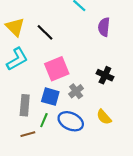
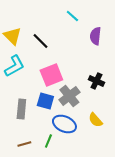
gray cross: (76, 91) -> (69, 96), size x1.5
green line: (44, 120) -> (48, 141), moved
brown line: (28, 134) -> (24, 144), moved

